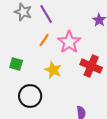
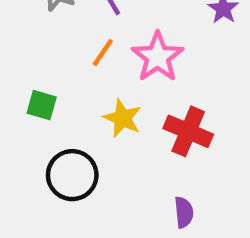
red cross: (91, 66) -> (188, 131), moved

